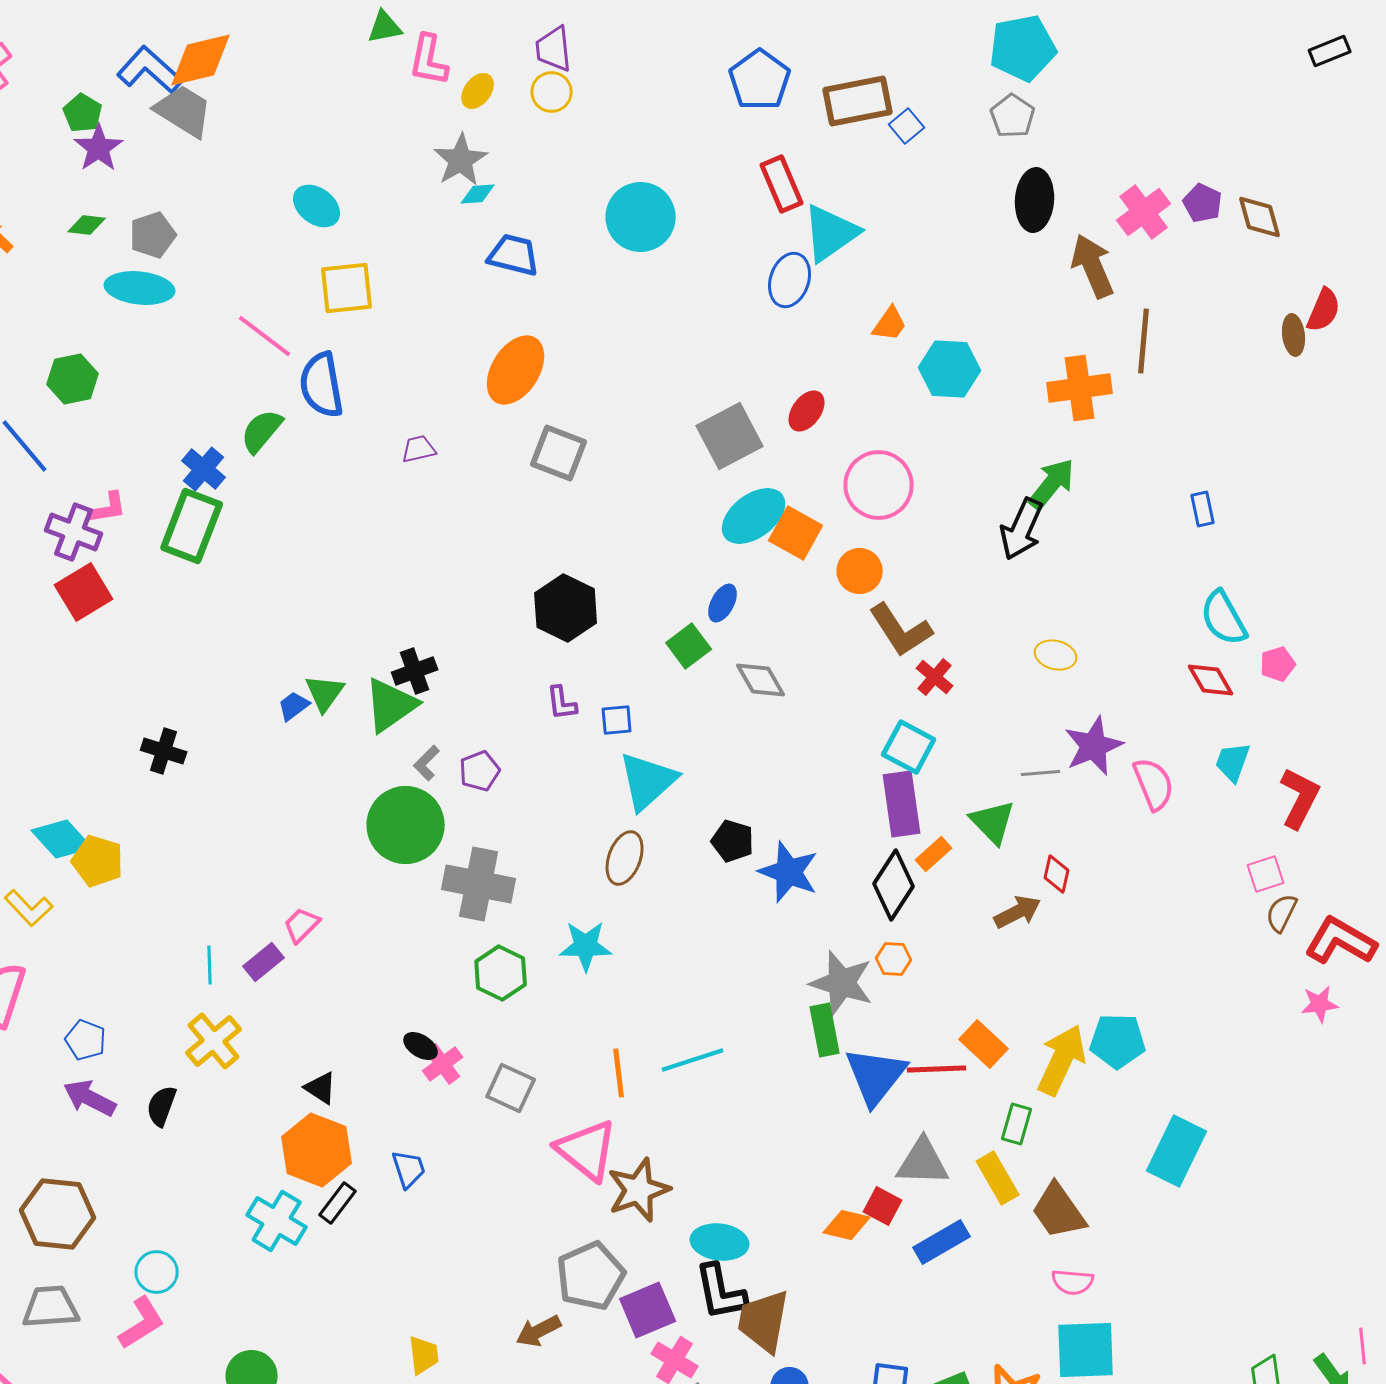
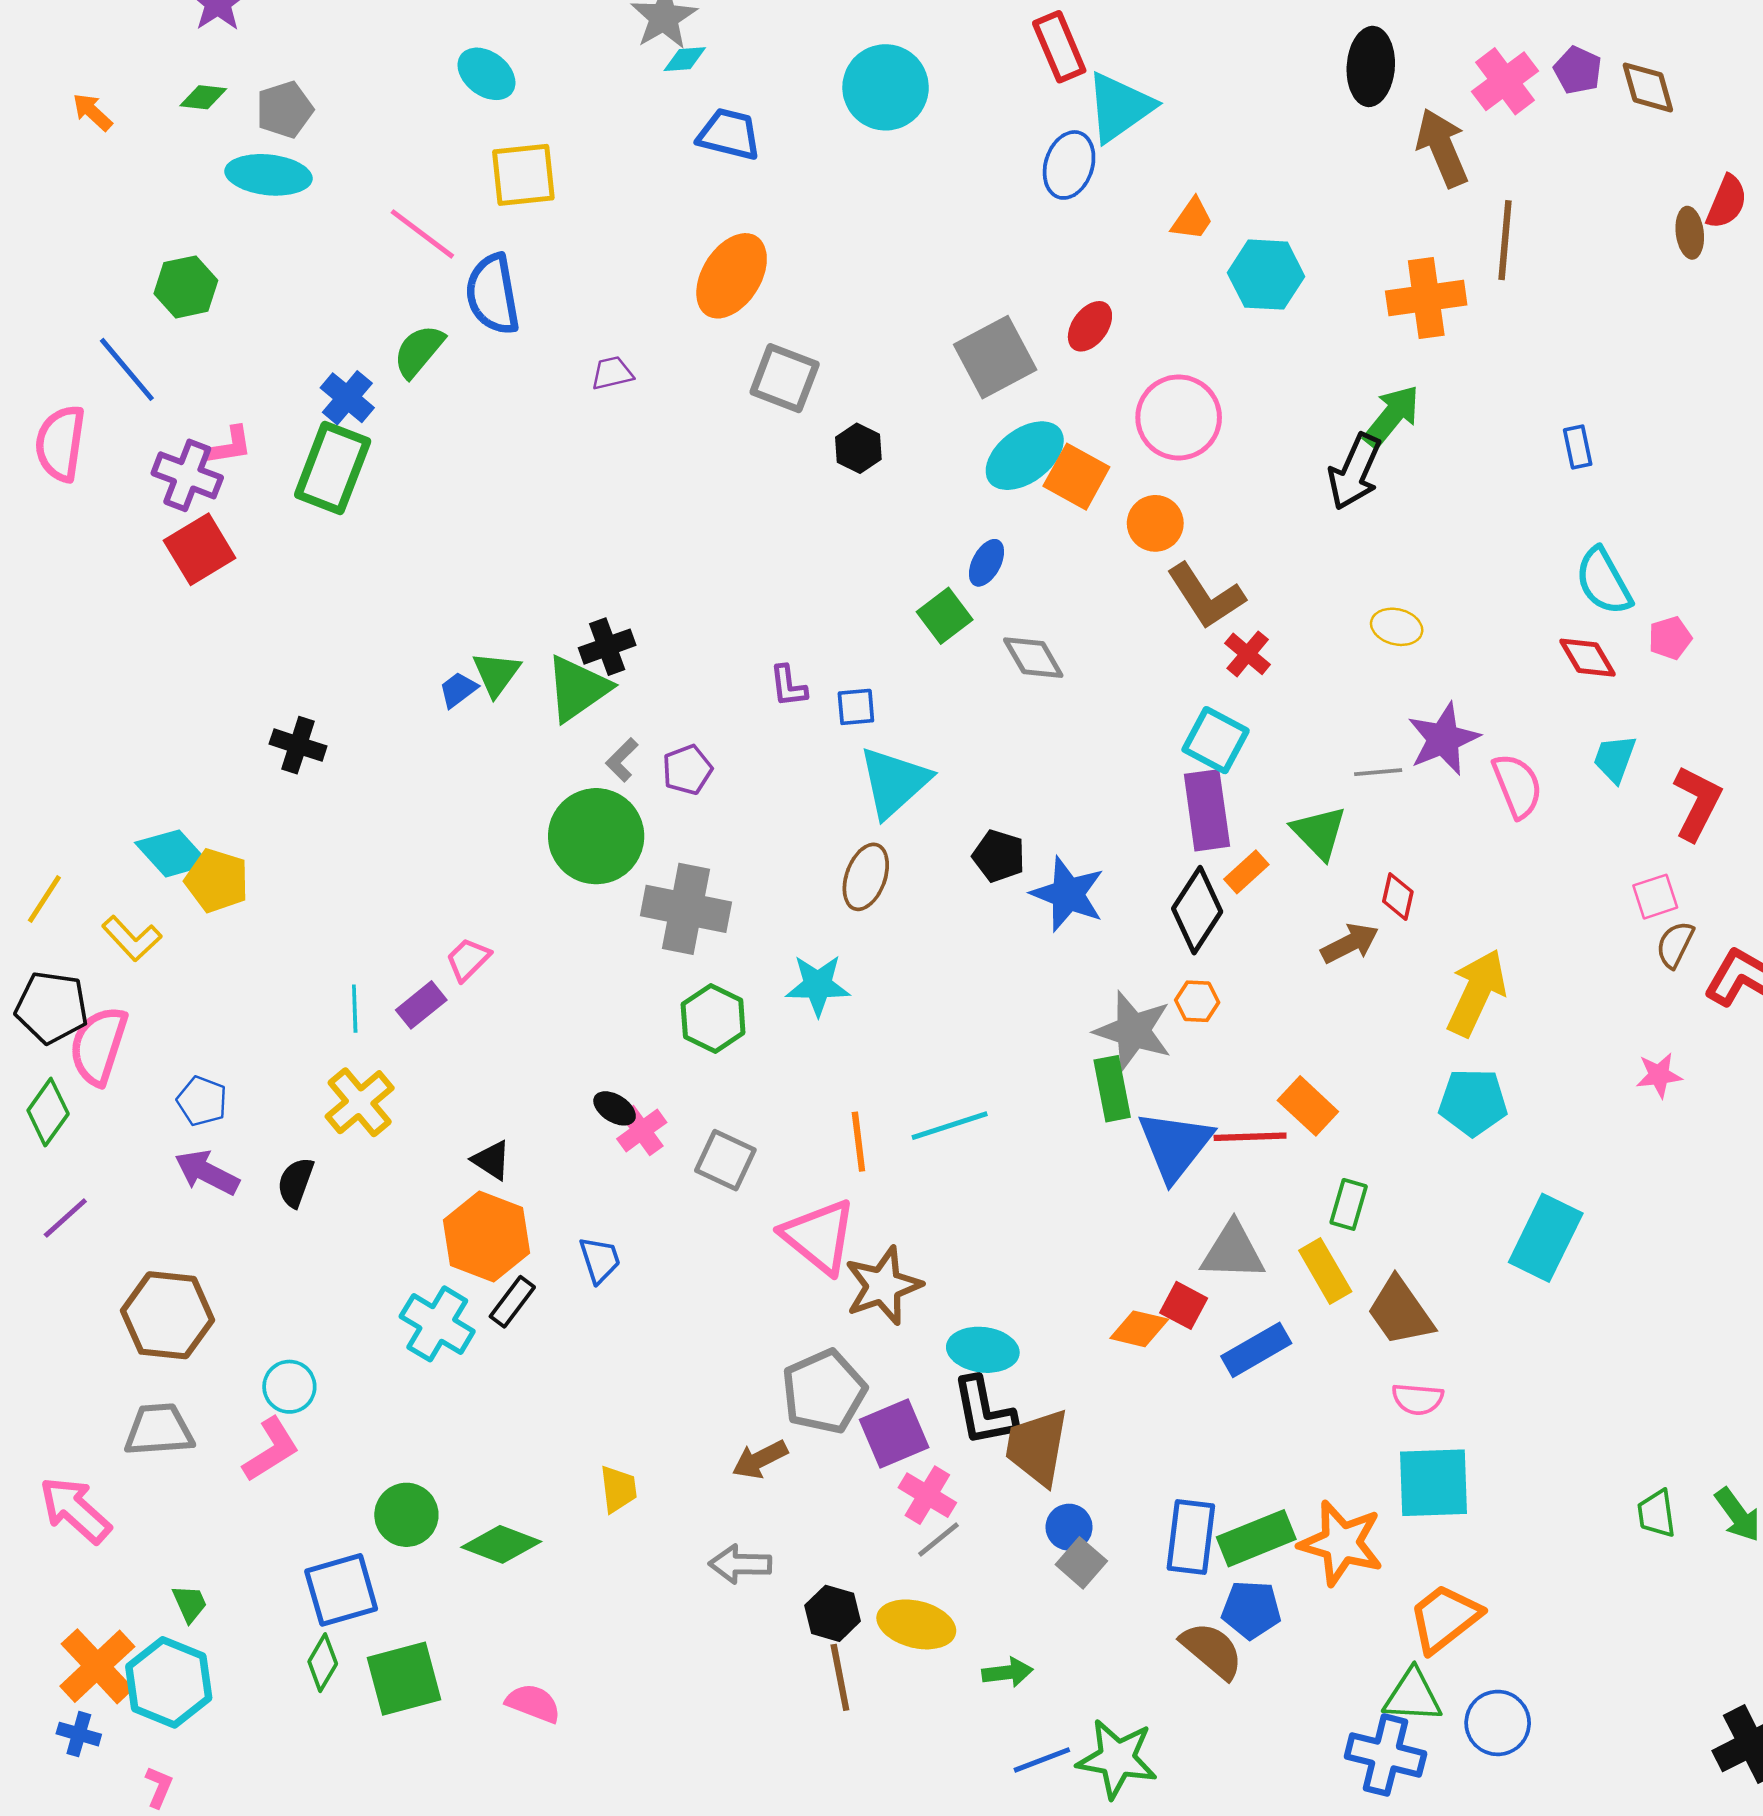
black hexagon: (566, 608) -> (858, 448), moved, size x0.6
pink star: (1320, 1004) -> (1659, 1075), moved
yellow arrow: (1062, 1060) -> (1477, 993), moved

